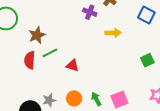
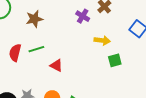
brown star: (37, 35) -> (34, 19), moved
green square: (147, 60) -> (115, 60), moved

